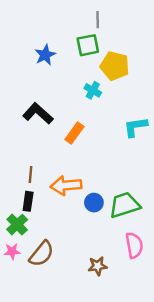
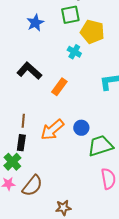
orange arrow: (66, 185) -> (52, 130), turned -35
blue circle: (94, 203) -> (81, 128), moved
brown star: (98, 266) -> (63, 208), moved

